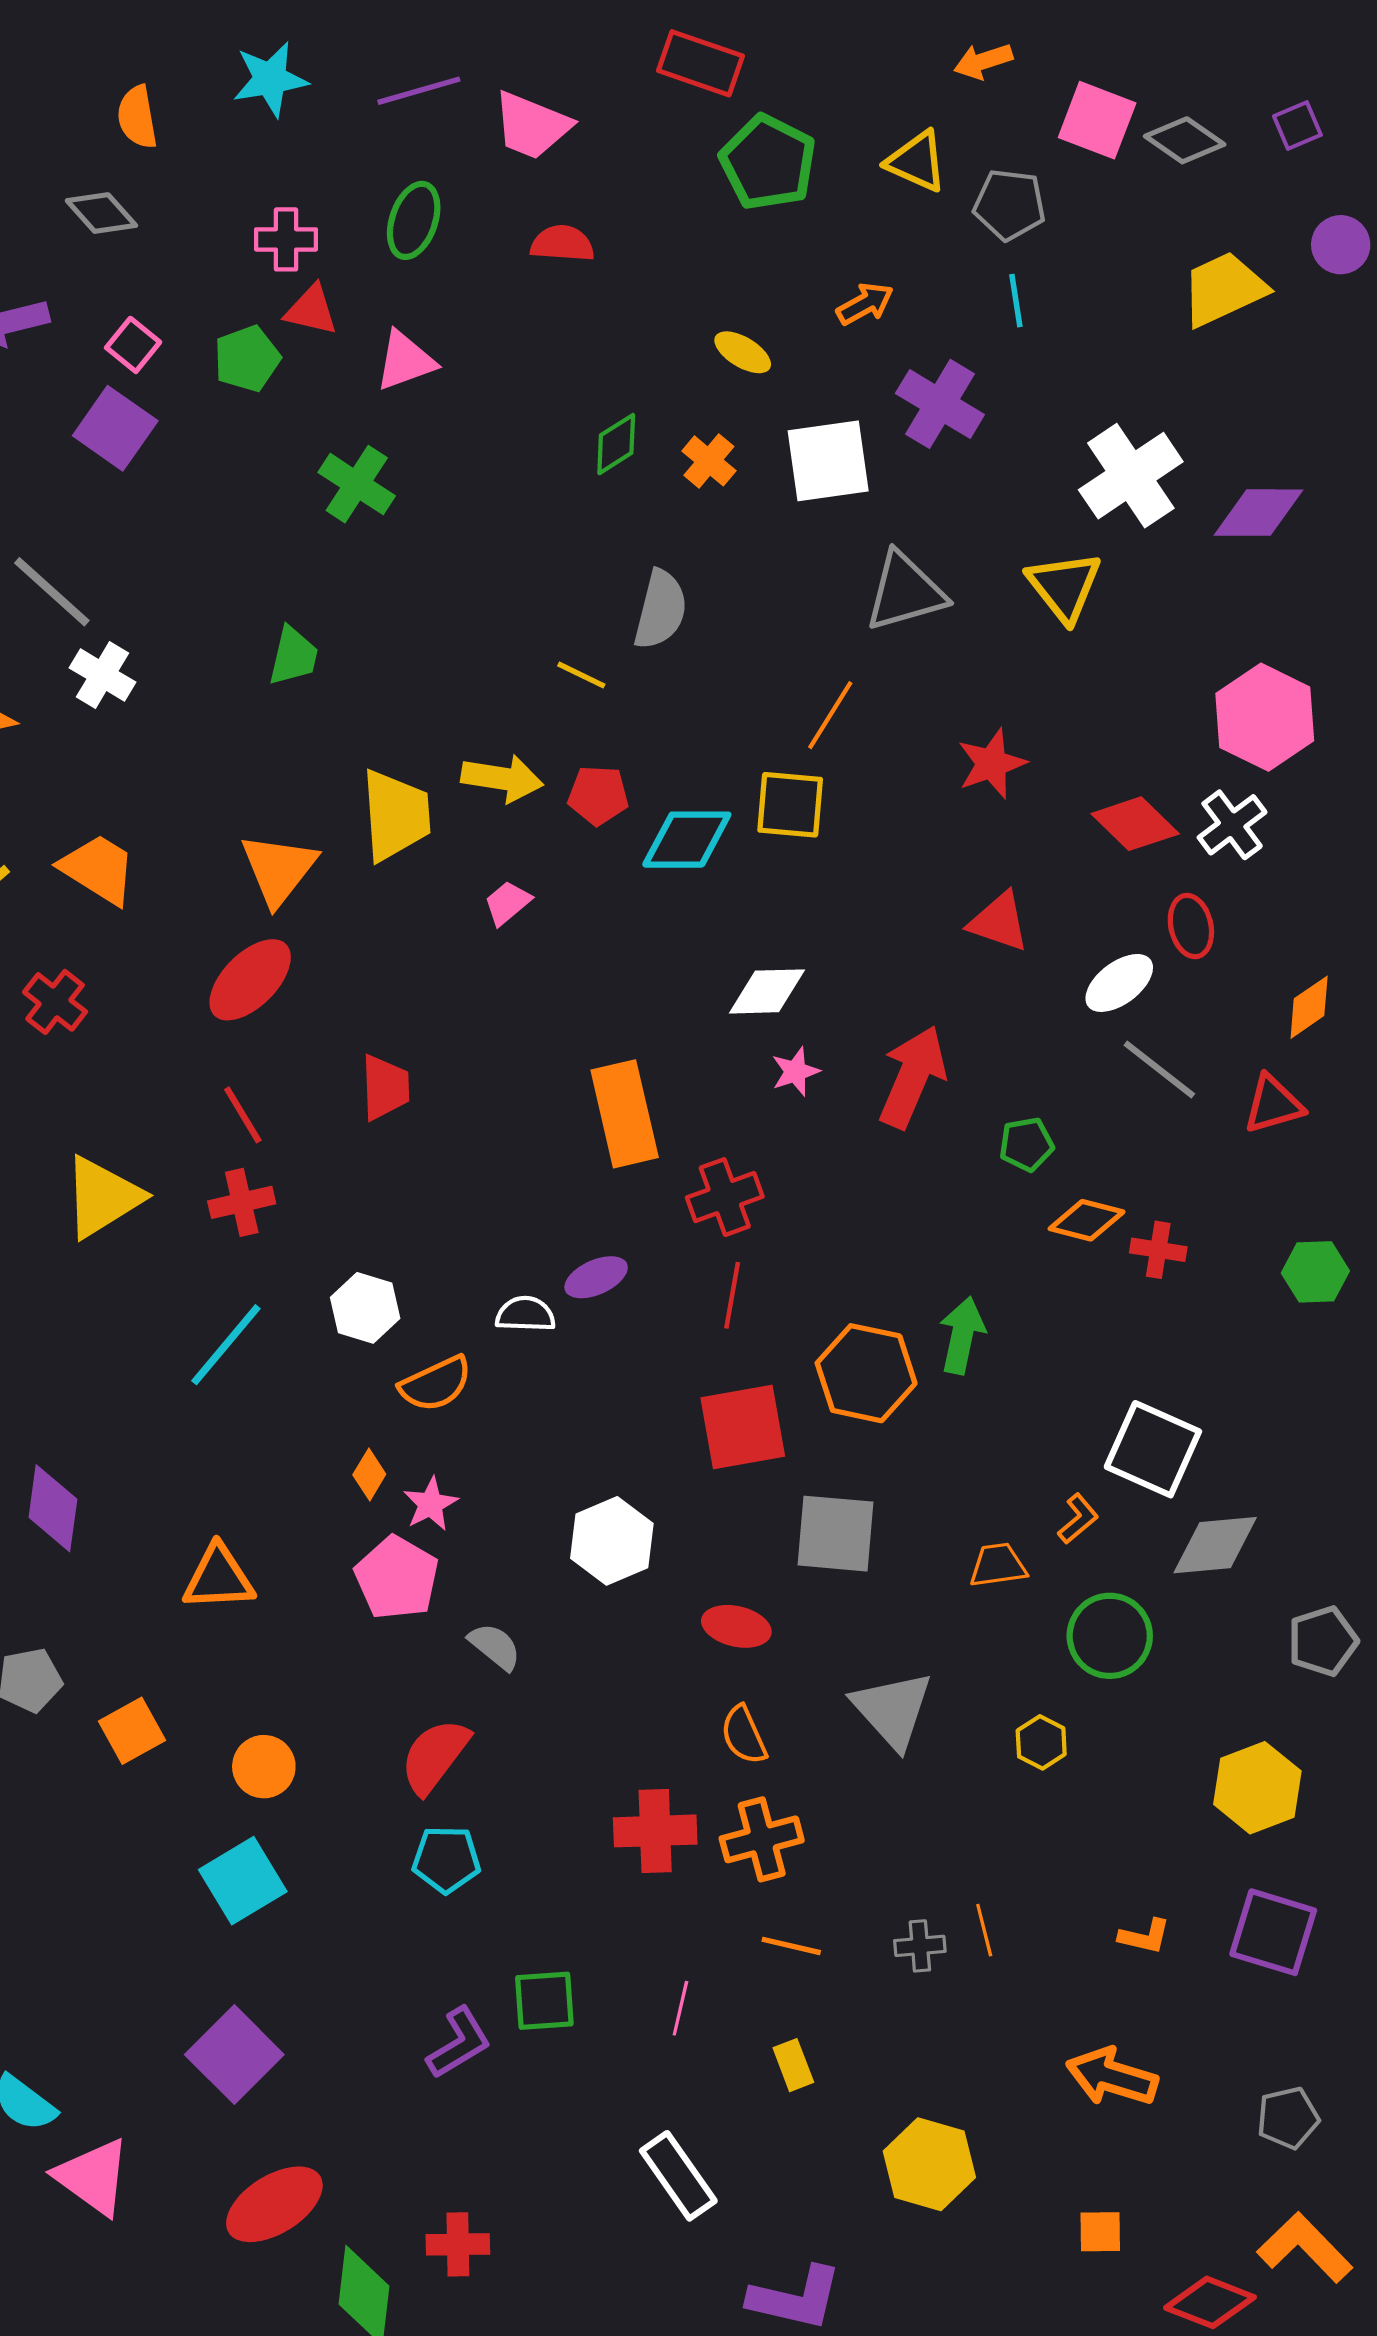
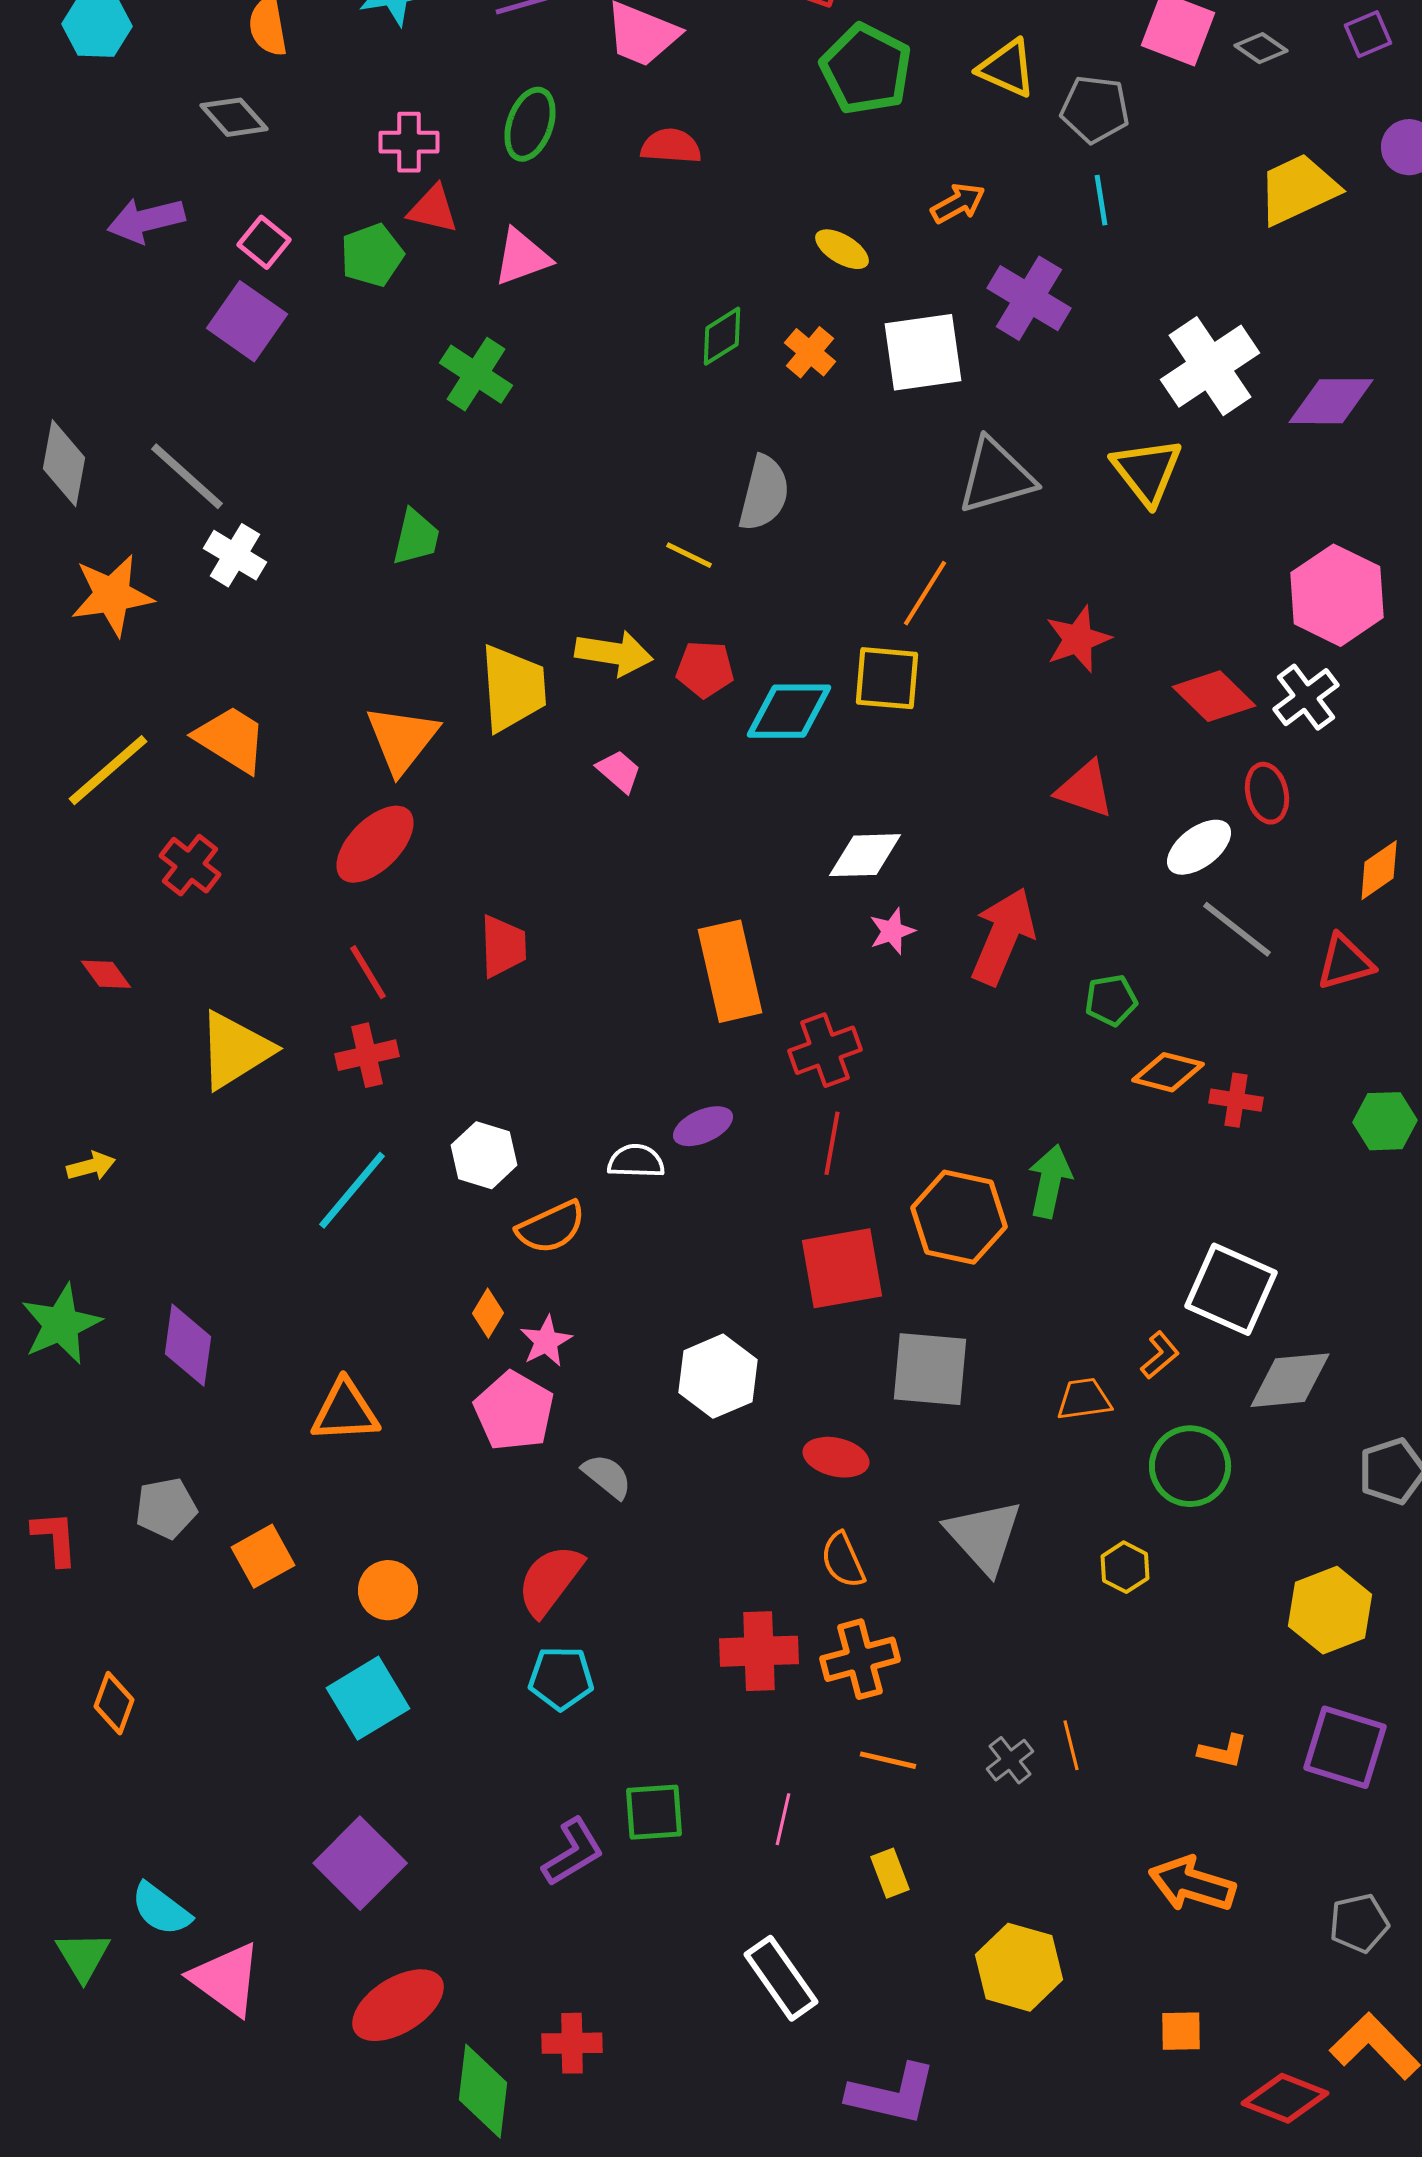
gray diamond: (1185, 140) -> (1261, 48), size x0.7
pink trapezoid: (507, 903) -> (619, 771), turned 81
gray cross: (920, 1946) -> (1010, 1760), turned -33

